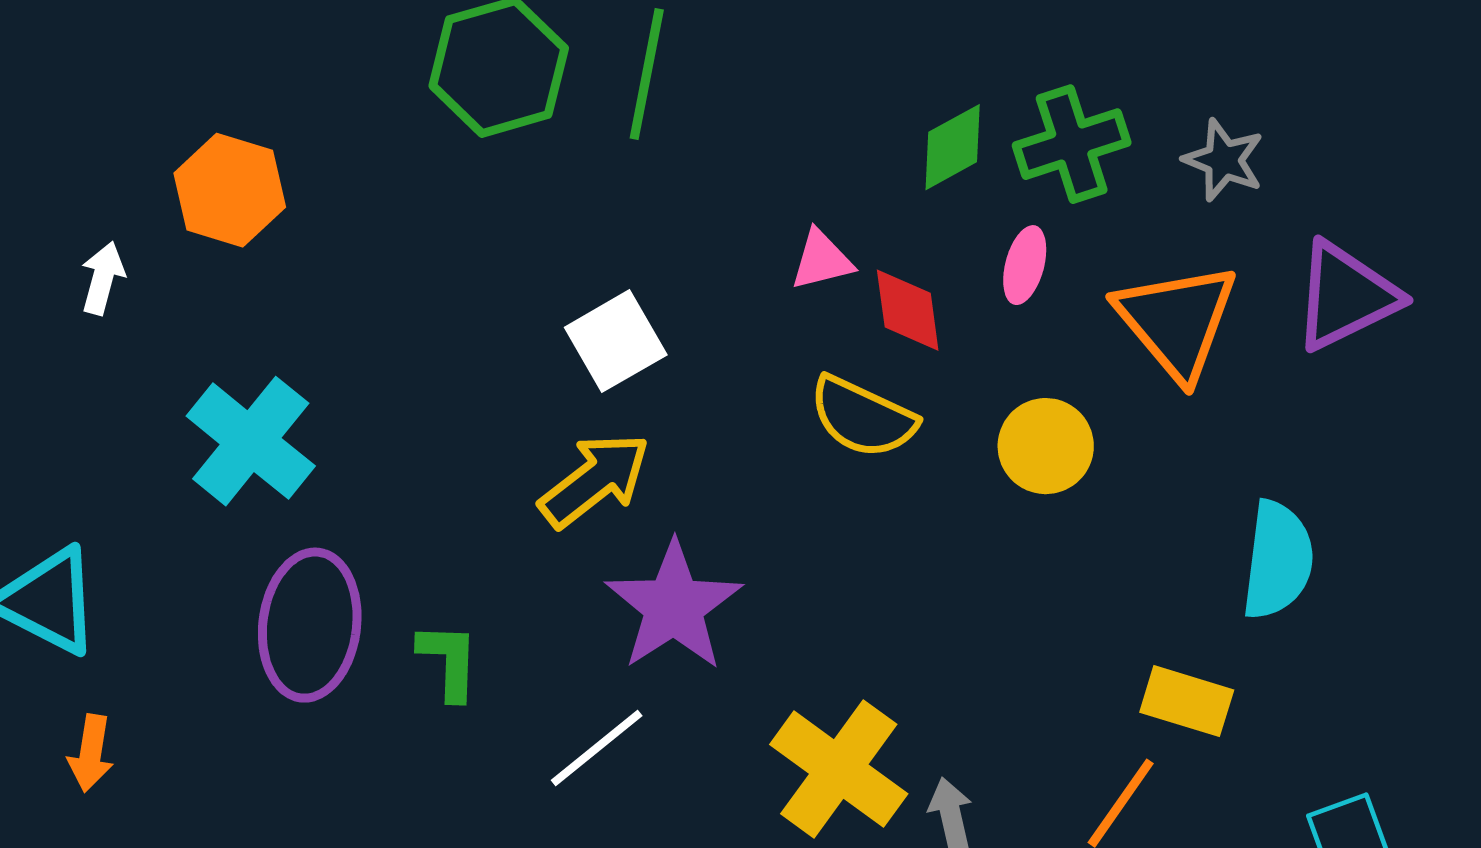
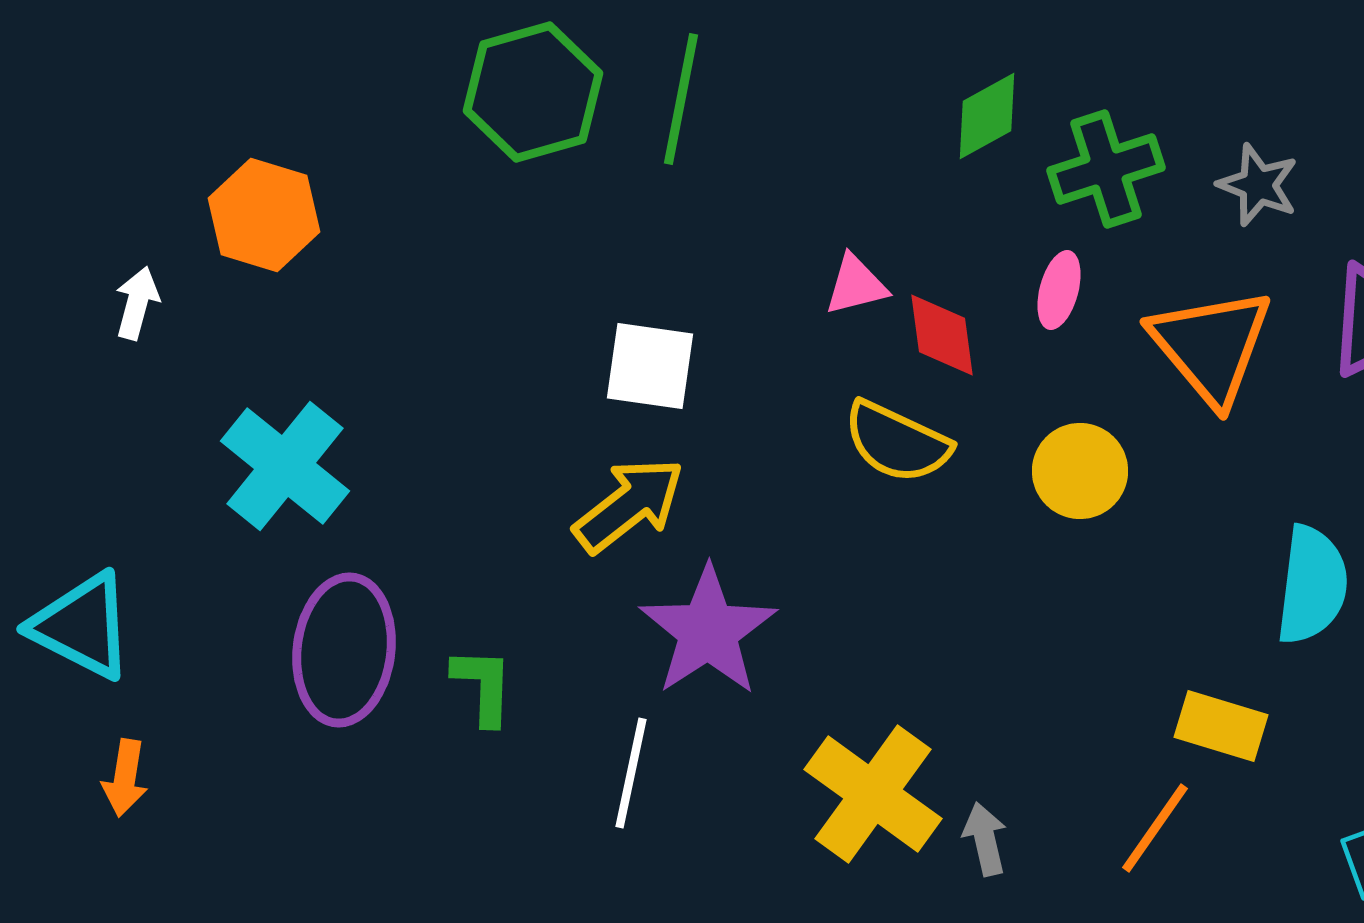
green diamond: (953, 147) -> (987, 116), moved
white square: (616, 341) -> (650, 366), turned 38
white line: (597, 748) -> (631, 773), turned -39

